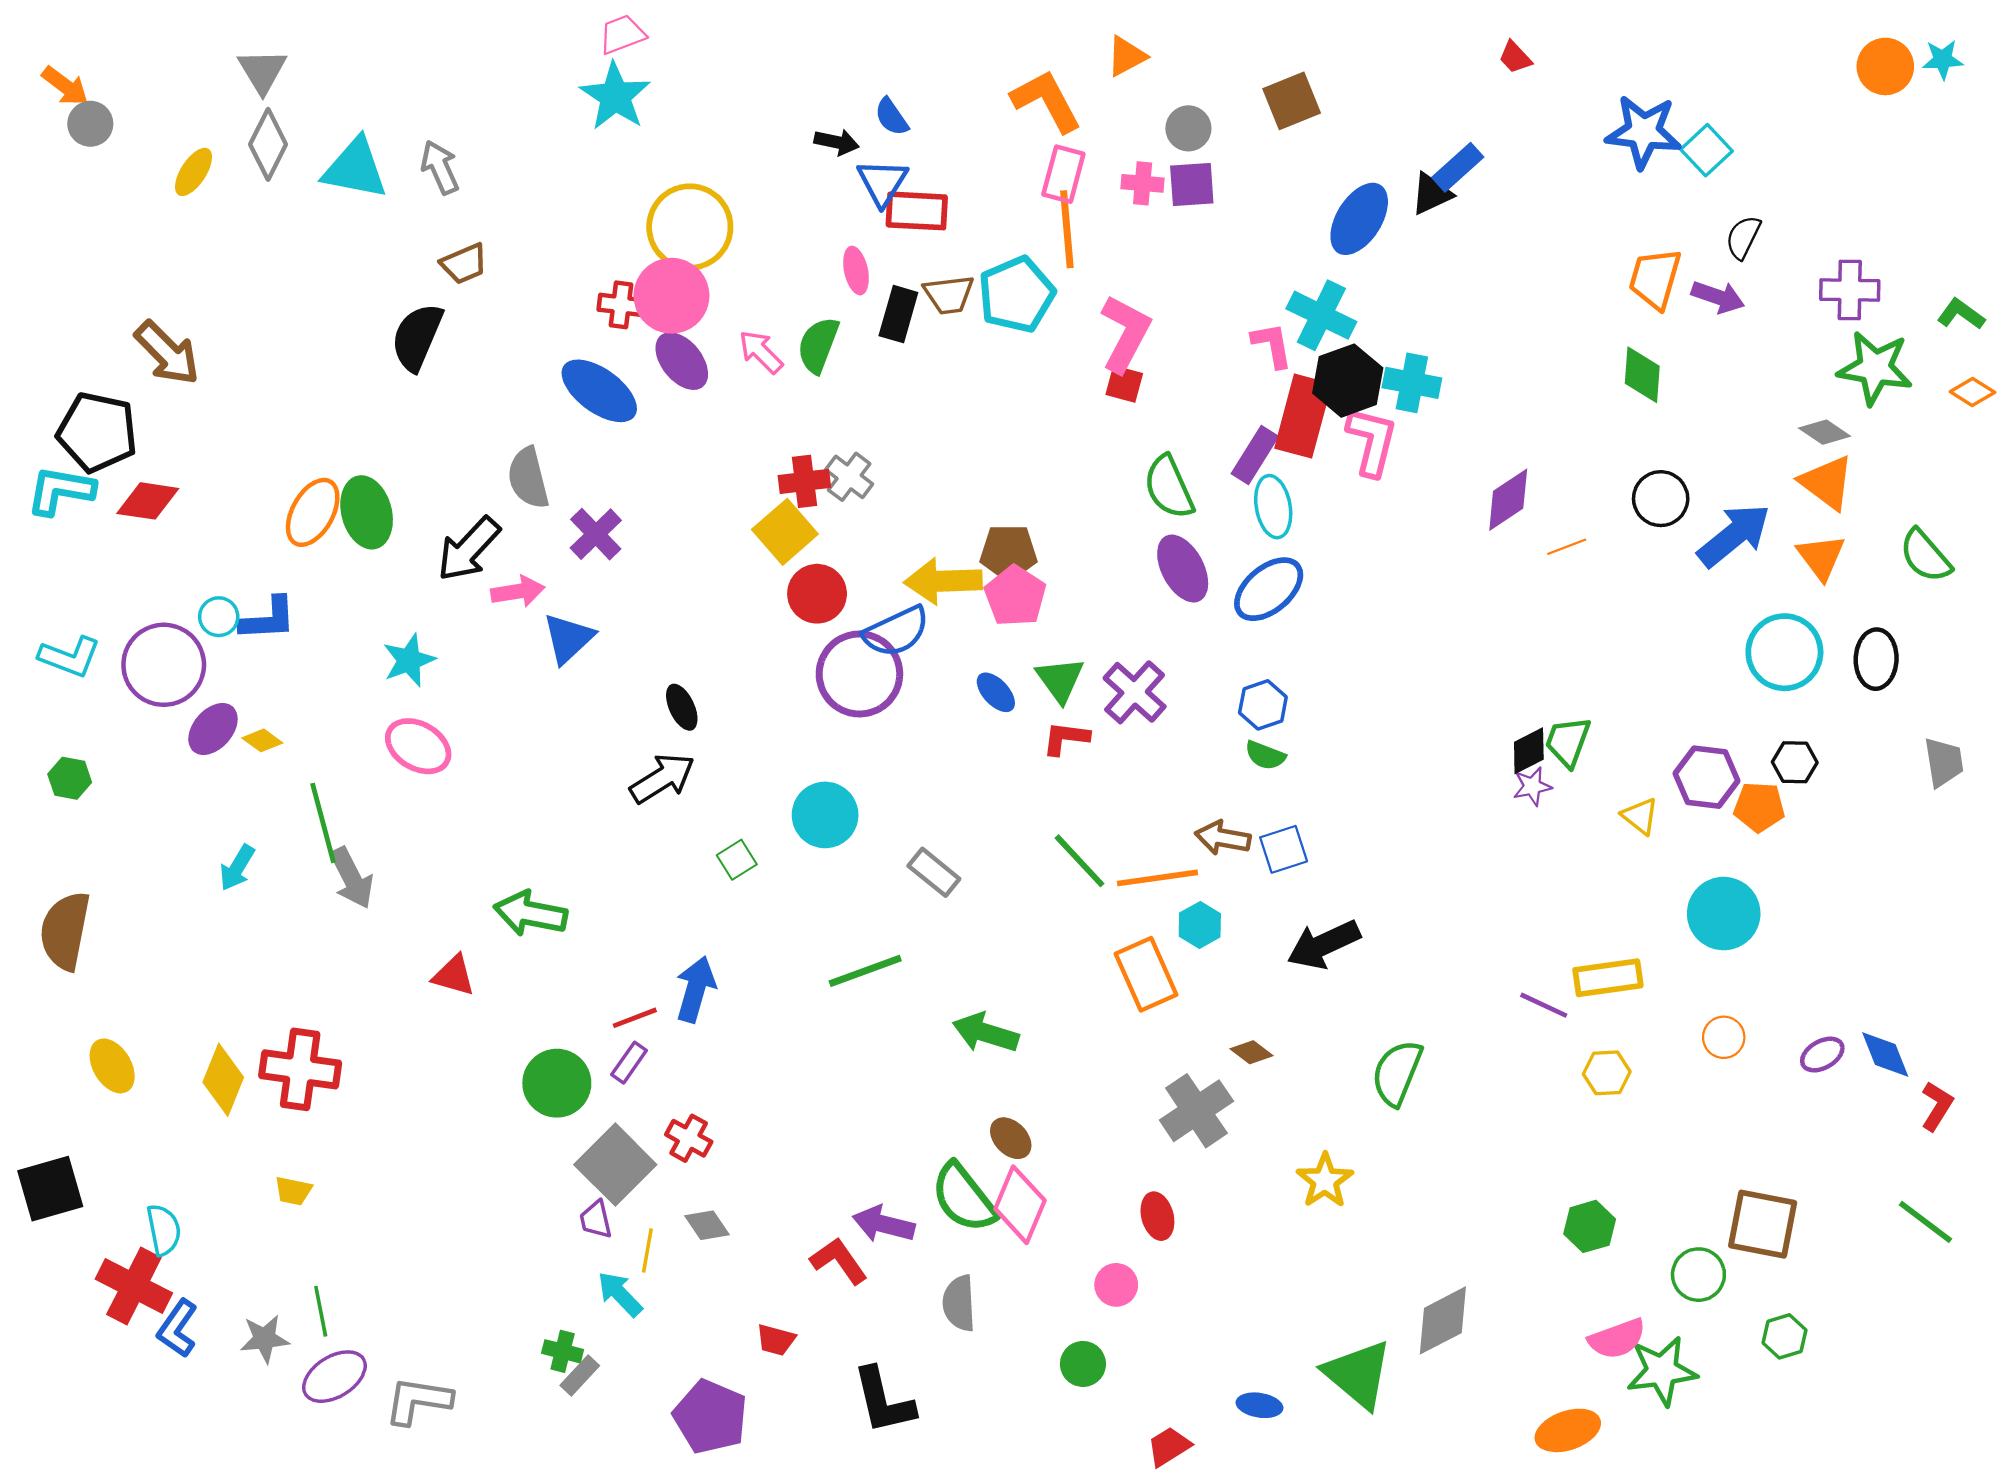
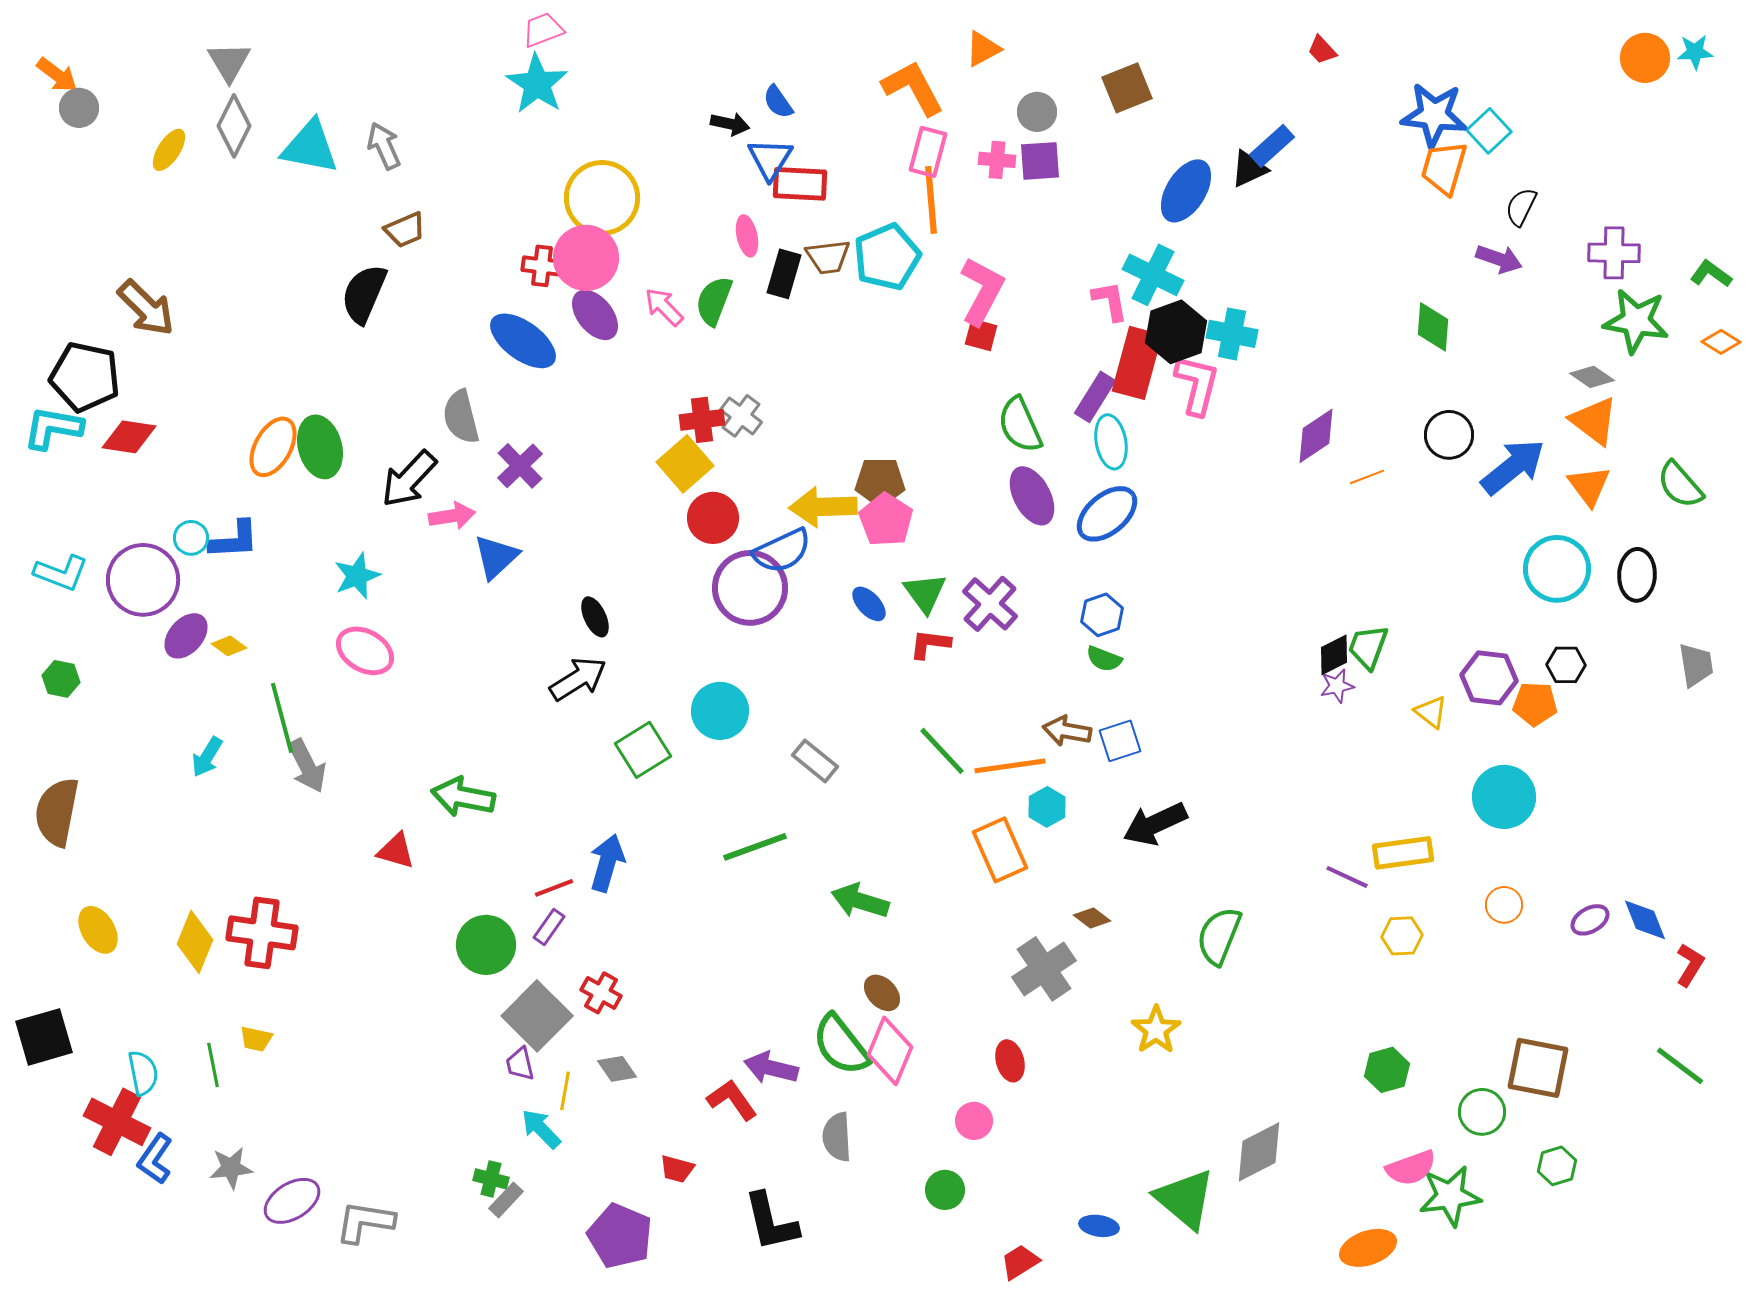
orange trapezoid: (1655, 279) -> (1444, 168), moved
green square: (737, 860) -> (643, 750), size x1.6
green line: (321, 1311) -> (213, 1065), moved

